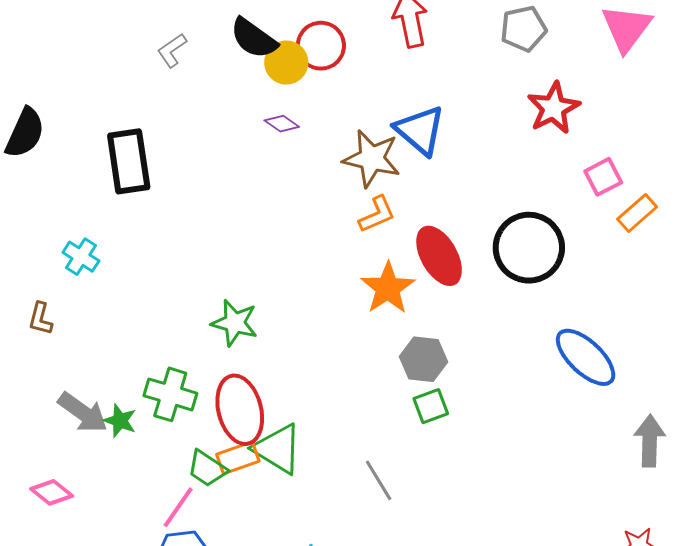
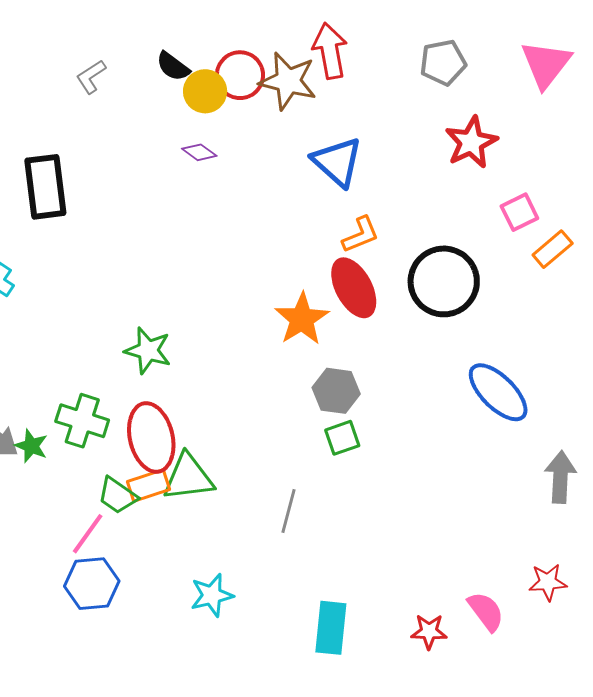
black semicircle: (254, 38) -> (173, 66), size x0.7
brown star: (372, 158) -> (288, 81), moved
orange L-shape: (377, 214) -> (361, 235), moved
green triangle: (278, 449) -> (188, 477), turned -40
gray line: (379, 480) -> (289, 511), turned 45

